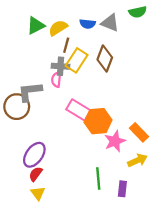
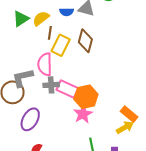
gray cross: (61, 66) -> (51, 85), moved
pink semicircle: (56, 80) -> (45, 64), size x1.6
orange rectangle: (139, 132) -> (129, 114), moved
pink star: (115, 141) -> (83, 114), moved
purple ellipse: (34, 155) -> (30, 119), moved

